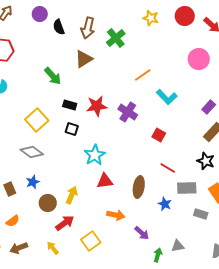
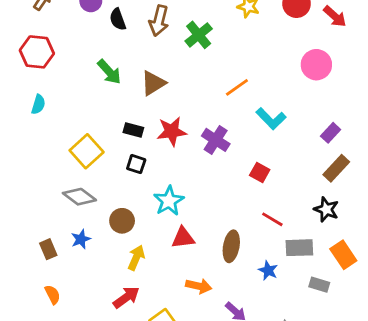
brown triangle: (84, 59) -> (153, 83), moved
green arrow: (53, 76) -> (109, 72), moved
brown circle: (48, 203) -> (122, 221), moved
orange semicircle: (13, 221) -> (52, 295), turned -80

